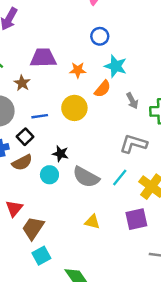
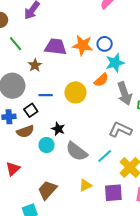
blue circle: (100, 36) -> (105, 44), moved
cyan star: (116, 66) -> (115, 63), turned 30
orange star: (78, 70) -> (83, 45), moved, size x1.5
gray arrow: (132, 101) -> (125, 94), size x1.6
yellow triangle: (92, 222) -> (85, 185), moved, turned -48
brown trapezoid: (33, 228) -> (47, 190), moved

